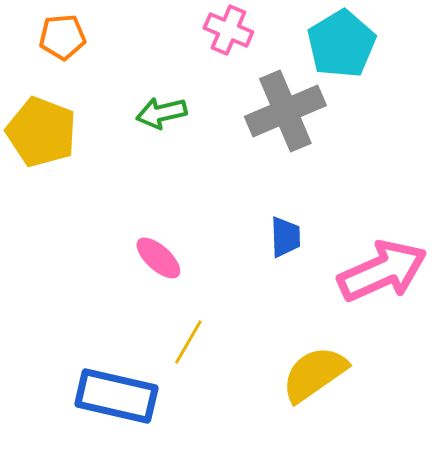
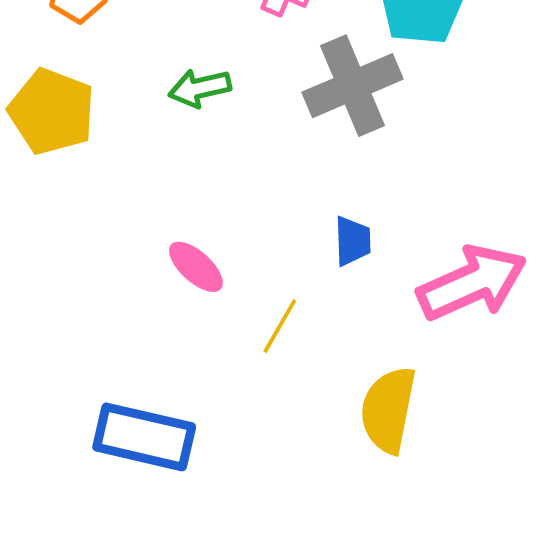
yellow line: (188, 342) -> (280, 326), moved
yellow semicircle: (314, 374) -> (388, 410), turned -44

